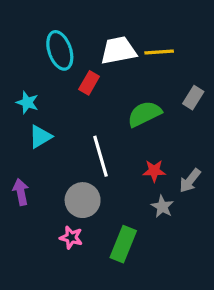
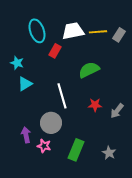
gray rectangle: (193, 98) -> (119, 35), moved
purple arrow: (21, 192) -> (26, 135), moved
gray star: (162, 207) -> (109, 153), moved

